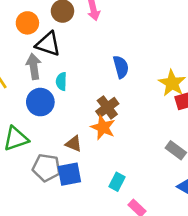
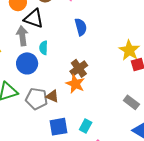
blue semicircle: (121, 67) -> (81, 27), moved
gray pentagon: (47, 168) -> (37, 99), moved
blue square: (69, 174) -> (58, 127), moved

